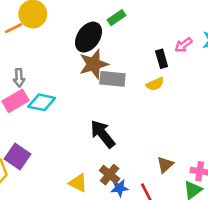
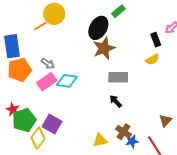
gray arrow: (19, 78) -> (48, 64), turned -48
gray rectangle: (112, 79) -> (118, 77), moved
black arrow: (103, 134) -> (116, 101), size x0.6
yellow triangle: (78, 183) -> (100, 140), turned -35

